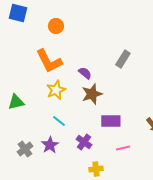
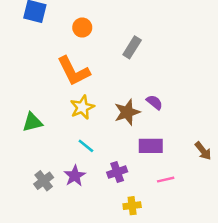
gray rectangle: (123, 59) -> (132, 47), moved
purple semicircle: (85, 73) -> (154, 102), moved
purple cross: (84, 142) -> (117, 172), turned 35

